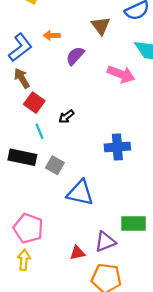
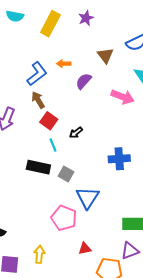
blue triangle: (80, 193) -> (87, 198), turned 50
pink pentagon: (28, 228) -> (64, 218), moved
purple triangle: (105, 242) -> (130, 251), moved

